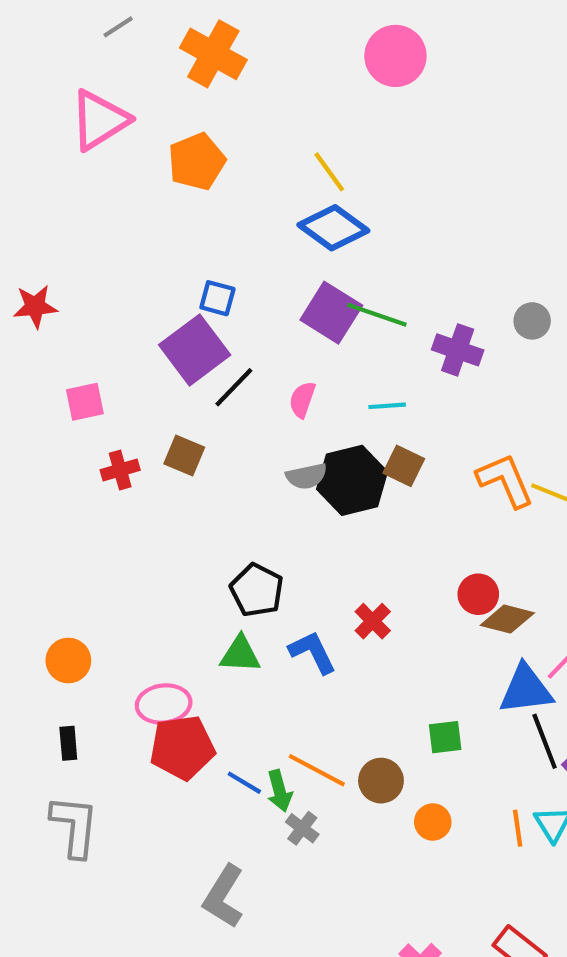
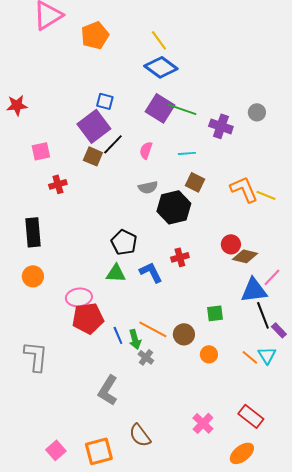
brown square: (184, 456) -> (93, 156), moved
black hexagon: (352, 480) -> (174, 207), moved
red cross: (373, 621) -> (180, 257), turned 30
black rectangle: (68, 743) -> (33, 232), moved, size x1.8
blue line: (244, 783) -> (118, 335), turned 36
orange line: (518, 828) -> (250, 357), turned -42

